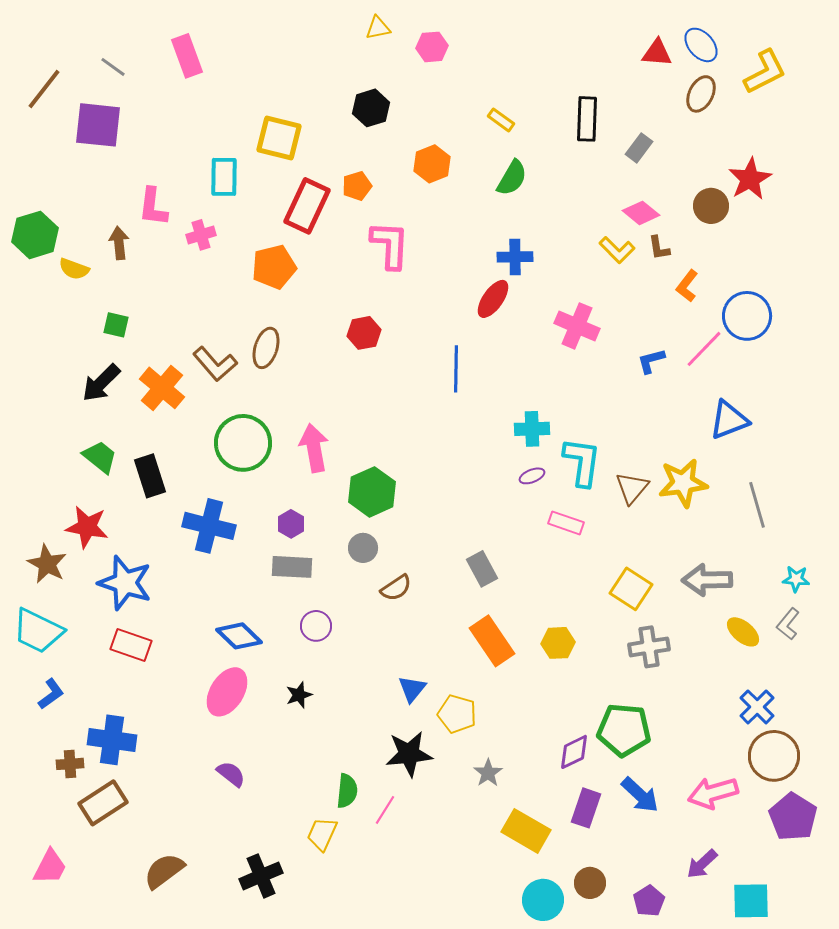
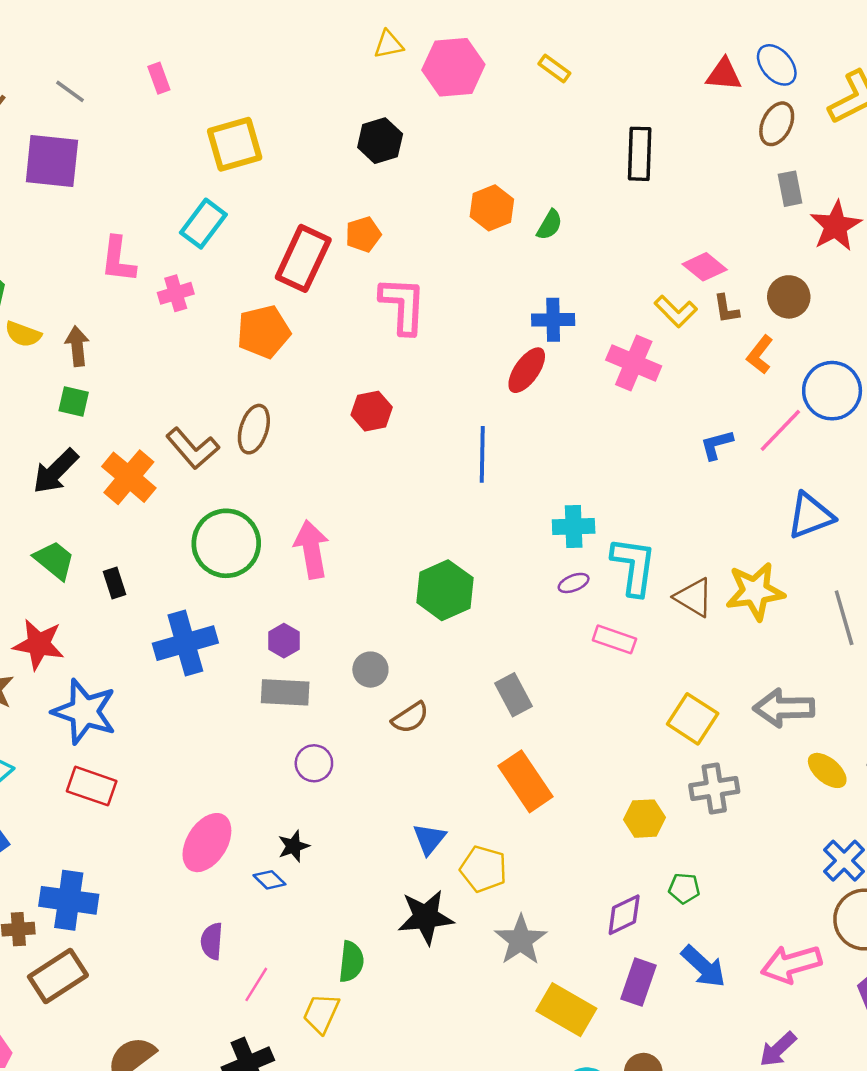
pink hexagon: (432, 47) -> (453, 67), size x1.6
pink rectangle: (187, 56) -> (159, 78), size x0.6
yellow rectangle: (501, 120) -> (554, 69), moved
yellow square: (279, 138) -> (235, 144), moved, turned -30
gray rectangle: (639, 148) -> (790, 189), moved, turned -48
orange hexagon: (432, 164) -> (492, 208), moved
cyan rectangle: (224, 177) -> (203, 224), turned 36
green semicircle: (512, 178) -> (550, 225), size x0.7
brown circle: (711, 206) -> (789, 297), moved
brown arrow: (119, 243) -> (77, 346), moved
pink cross: (577, 326) -> (634, 363), moved
black rectangle: (150, 476) -> (114, 583), size x0.6
brown triangle: (632, 488) -> (694, 597), turned -39
green hexagon: (372, 492) -> (445, 590), moved
blue cross: (209, 526) -> (185, 643), turned -30
blue diamond: (239, 636) -> (269, 880), moved, size x0.6
yellow hexagon: (558, 643) -> (645, 819), moved
green pentagon: (624, 730) -> (684, 888), size x0.5
gray star: (488, 773) -> (521, 940), size x1.5
purple semicircle: (231, 774) -> (212, 941), turned -124
pink line: (385, 810) -> (256, 984), moved

